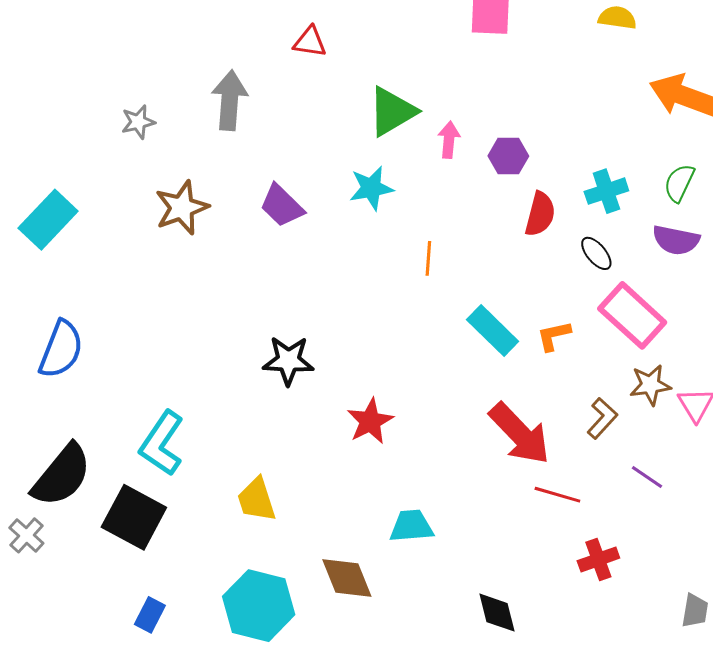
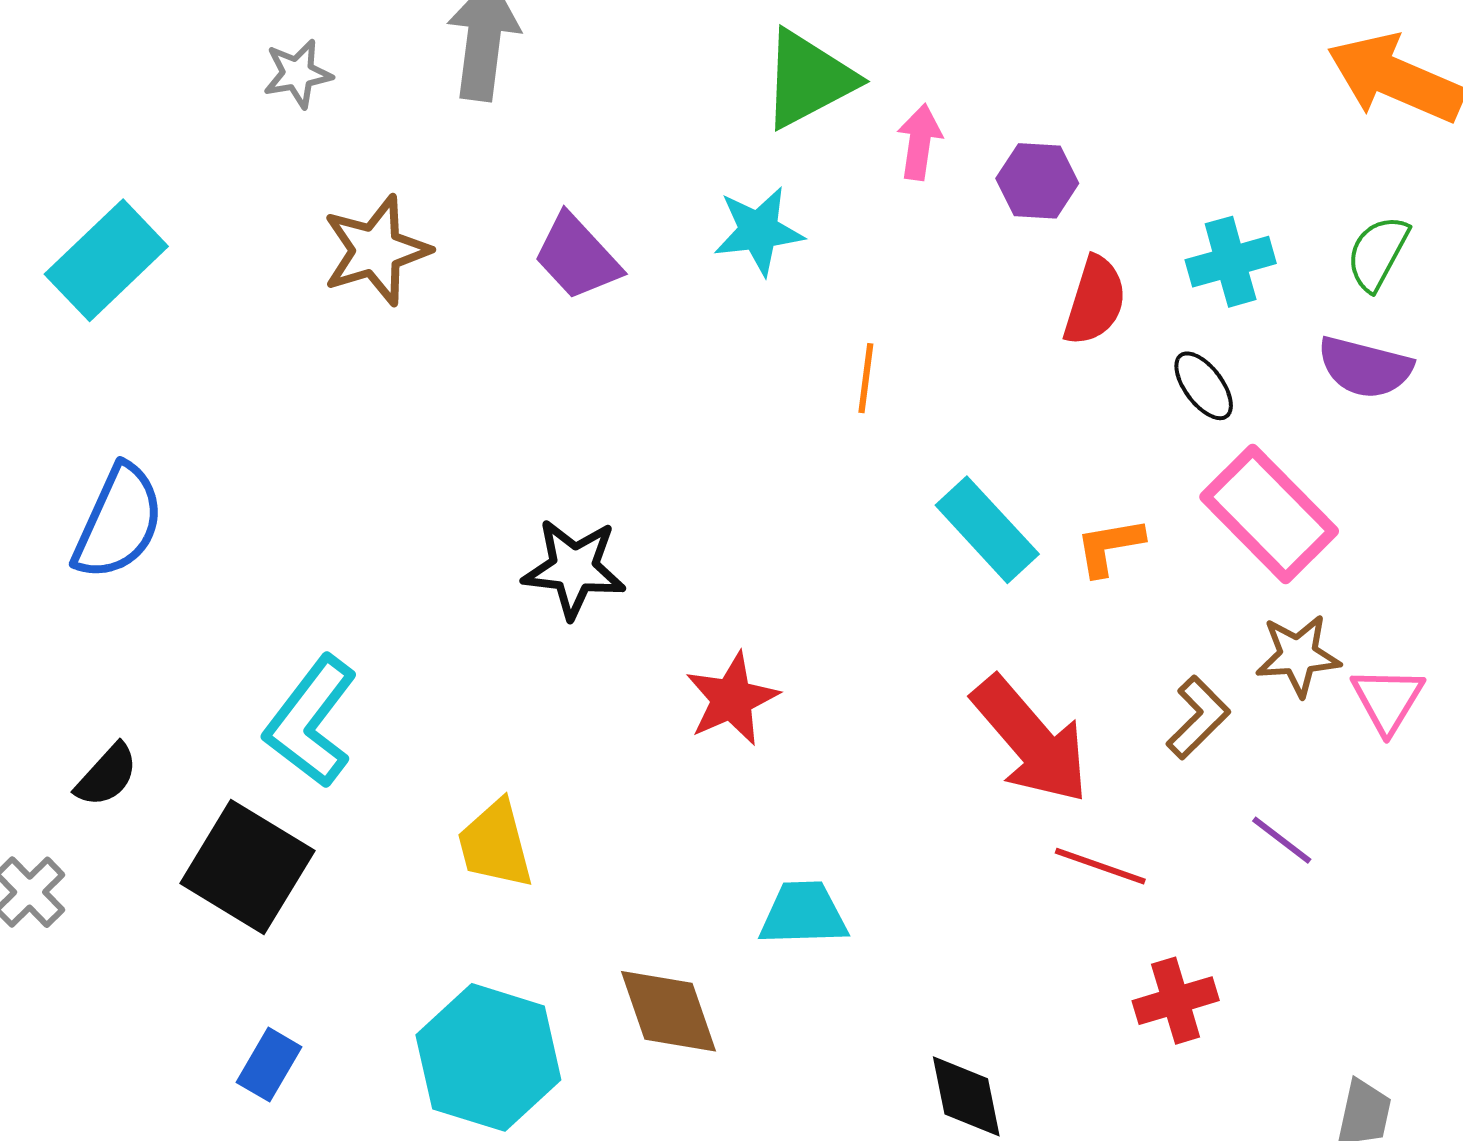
black semicircle: (62, 475) -> (107, 775), size x0.5

